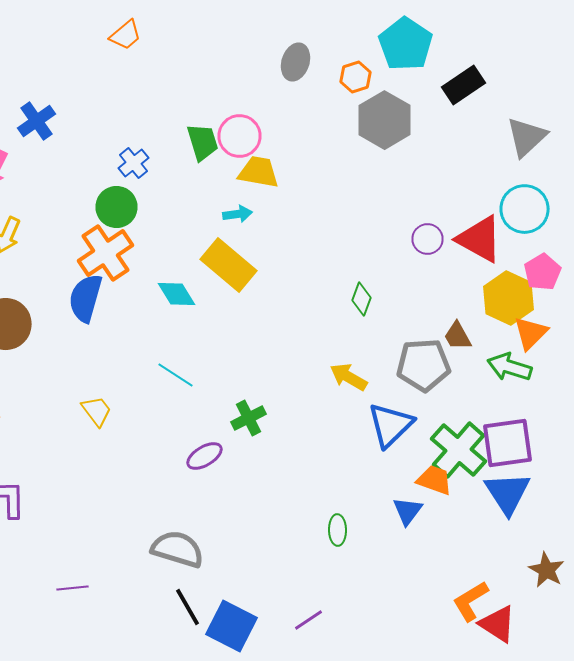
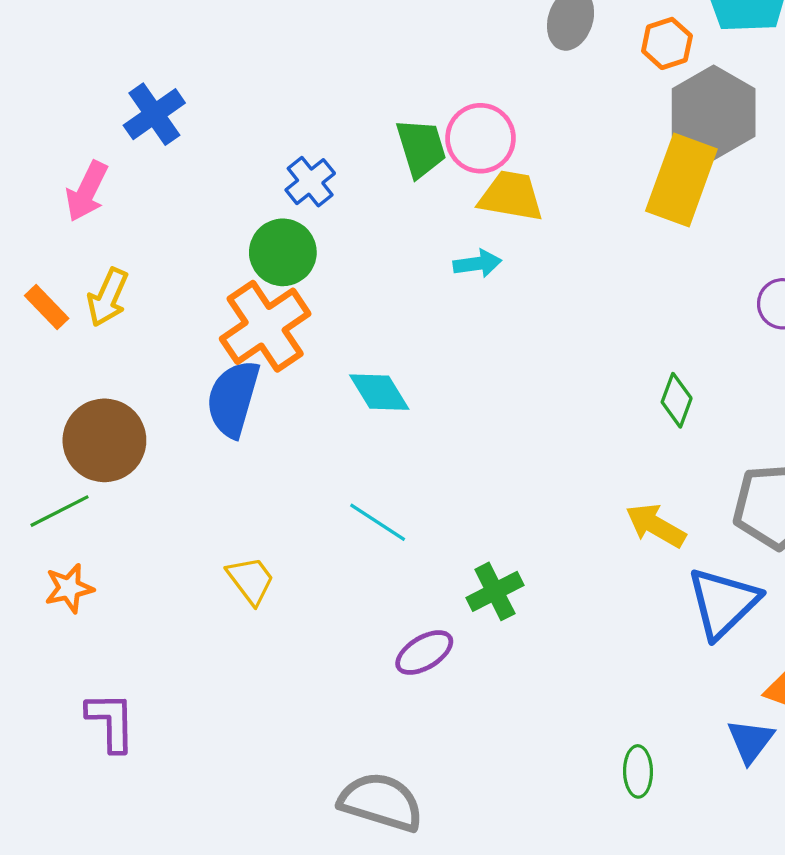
yellow rectangle: (228, 265) -> (681, 180), moved, turned 70

